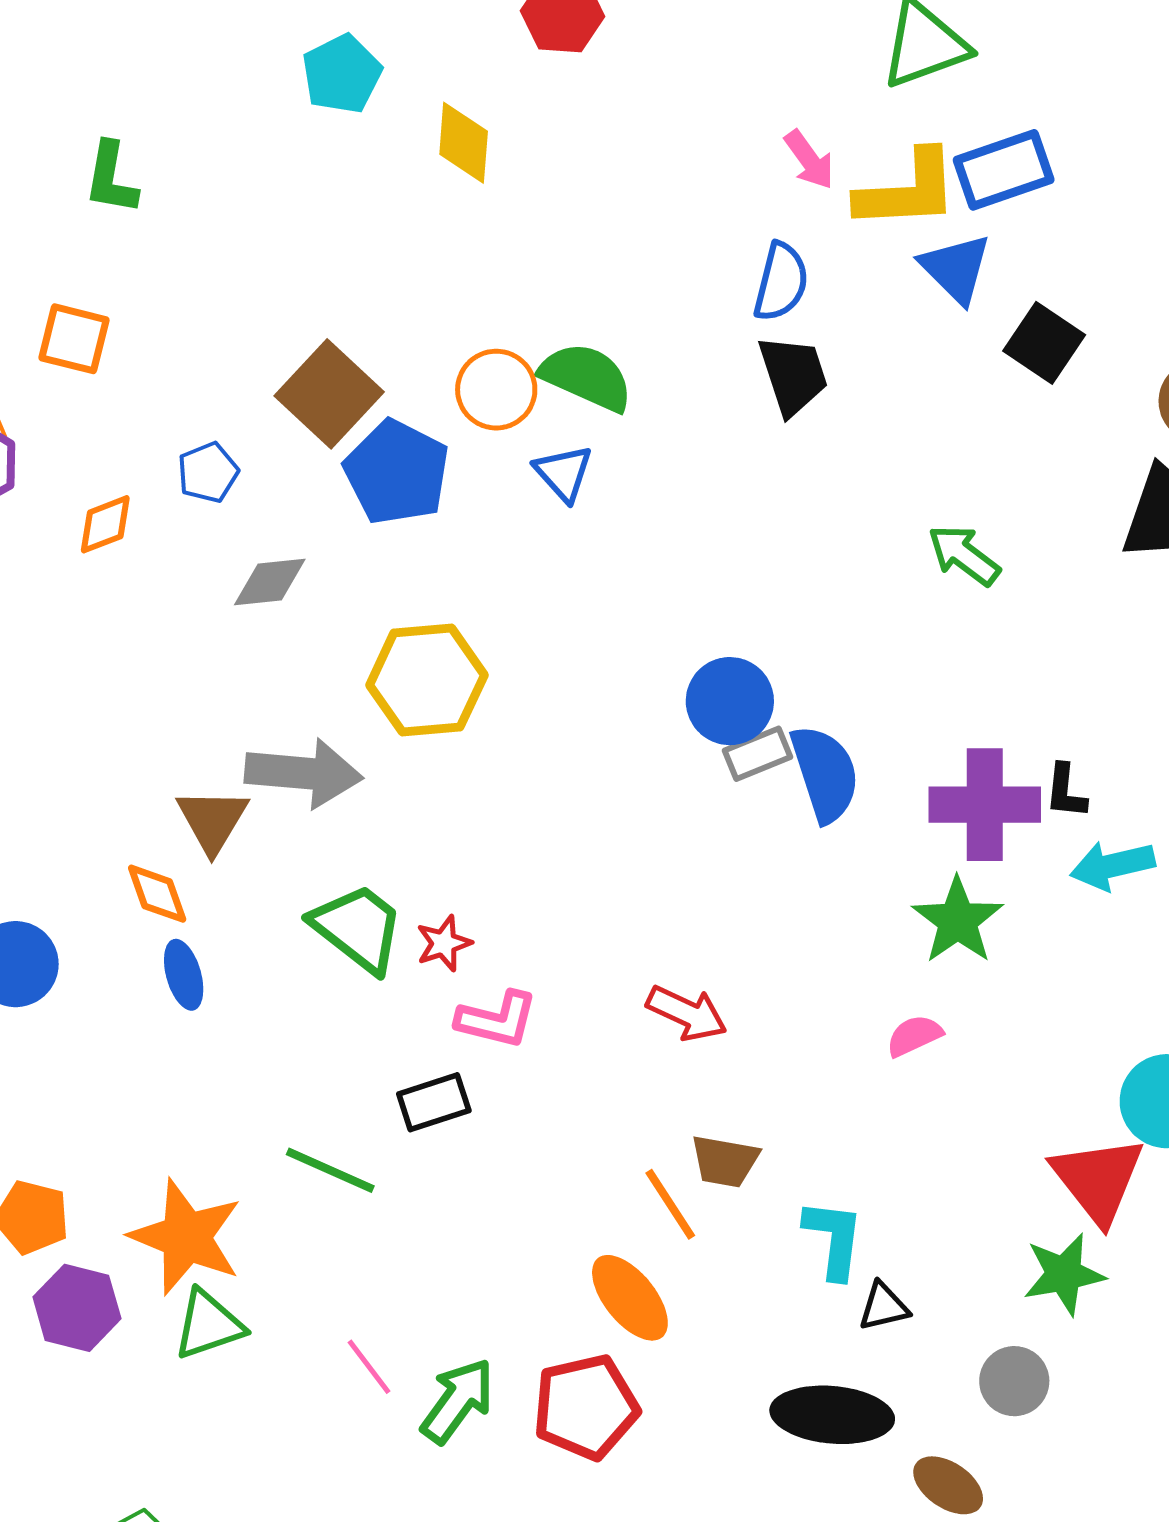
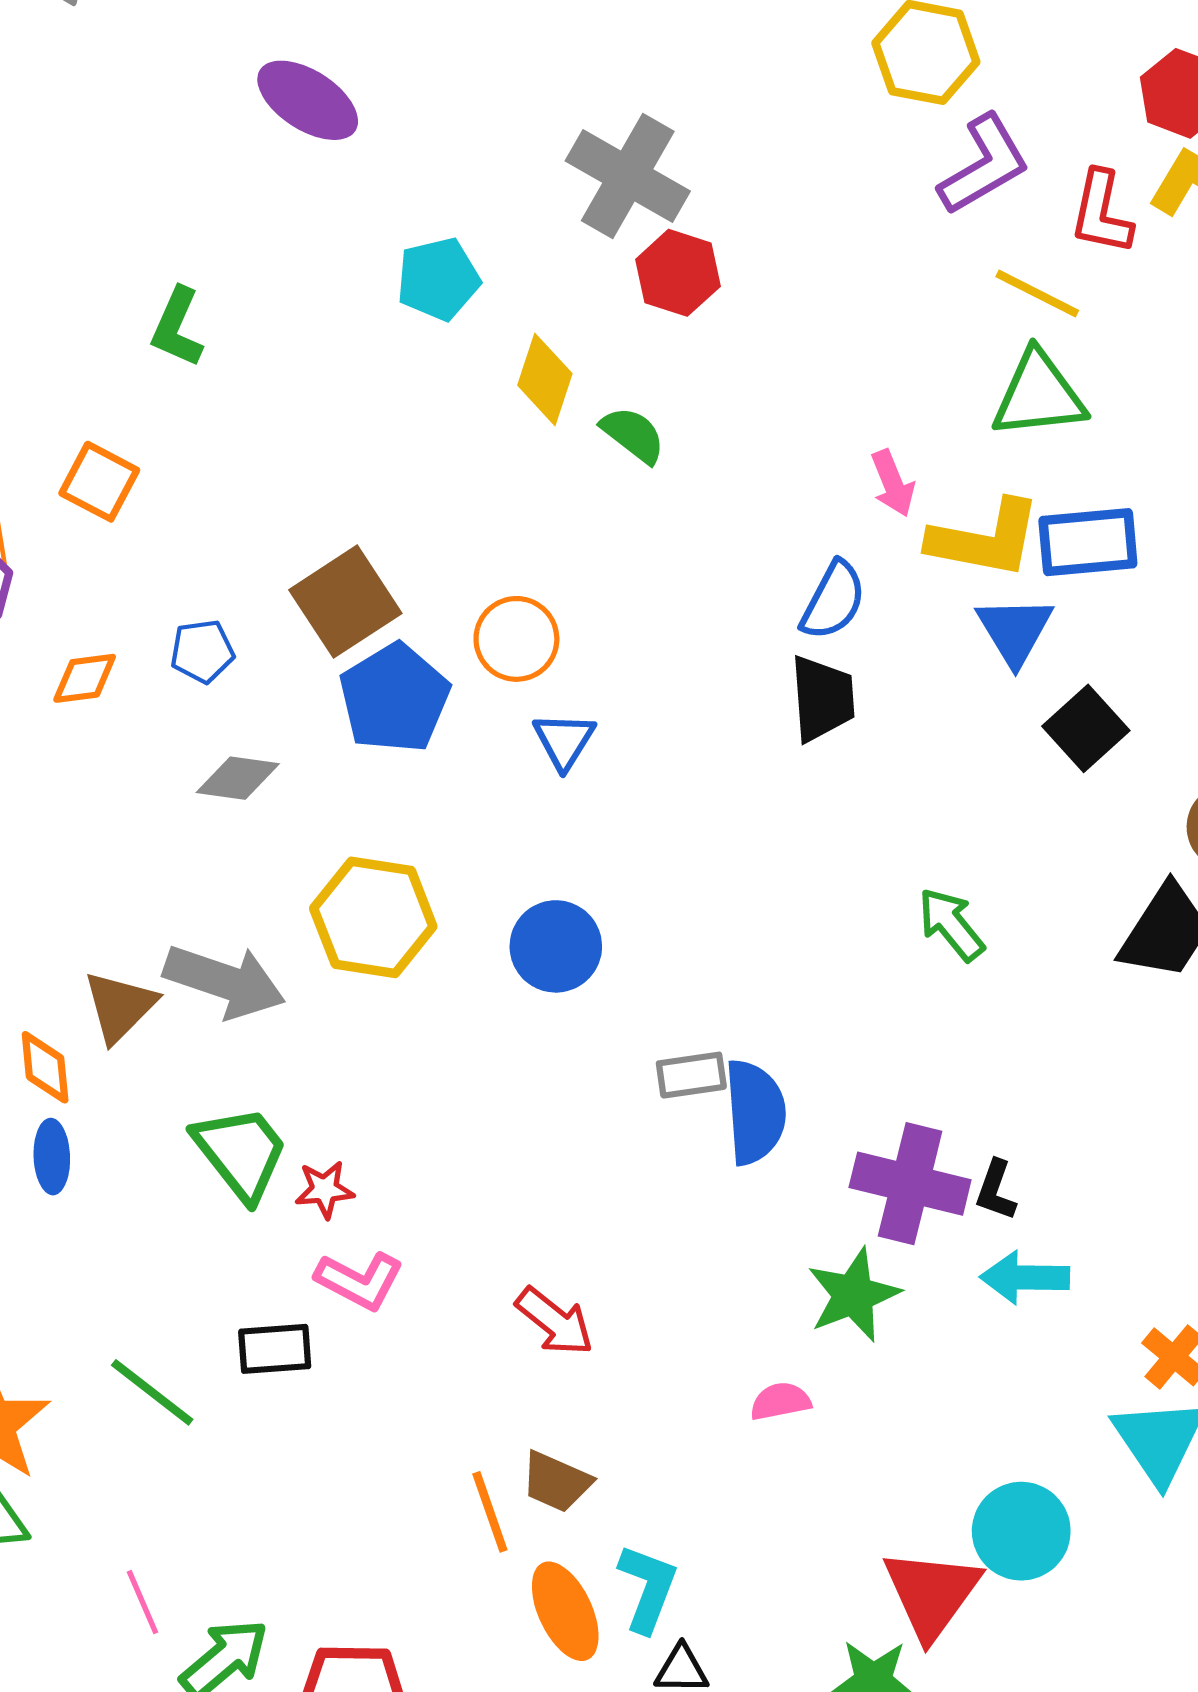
green semicircle: (586, 377) -> (633, 435), moved, size x0.7
blue circle: (730, 701) -> (556, 946), moved
orange ellipse: (630, 1298) -> (565, 1611), moved

